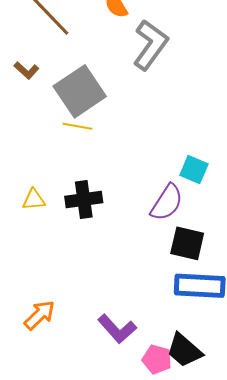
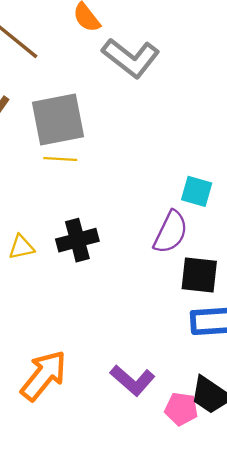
gray L-shape: (150, 45) -> (131, 58), turned 99
gray square: (80, 91) -> (58, 120), turned 30
orange arrow: (39, 315) -> (44, 375), size x1.4

